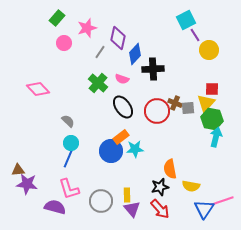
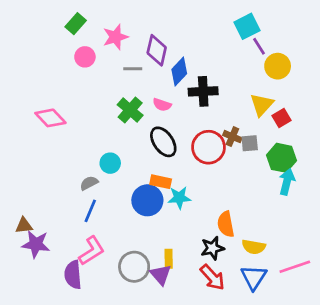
gray line: (100, 52) -> (133, 69), turned 56
red square: (212, 89) -> (282, 118), turned -32
yellow triangle: (206, 103) -> (262, 105), moved
gray semicircle: (68, 121) -> (89, 183), moved, turned -72
orange rectangle: (121, 137) -> (161, 182), turned 49
cyan circle: (71, 143) -> (110, 163), moved
pink L-shape: (69, 189) -> (92, 251), turned -105
purple semicircle: (55, 207) -> (73, 275), turned -110
purple triangle: (132, 209) -> (161, 275), moved
blue triangle: (204, 209) -> (254, 277), moved

